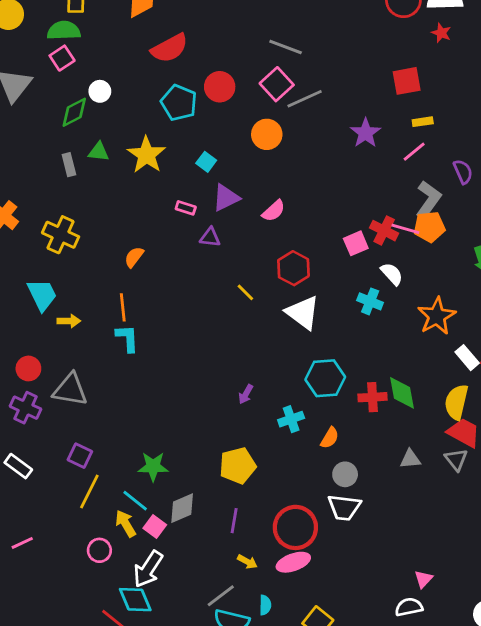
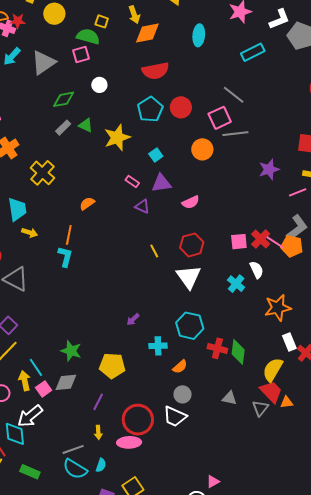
green diamond: (74, 112) -> (64, 99), moved
gray rectangle: (69, 165) -> (63, 128), turned 42
green star: (153, 466) -> (71, 351), moved
yellow arrow: (247, 562) -> (98, 432), turned 40

